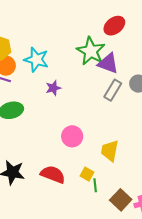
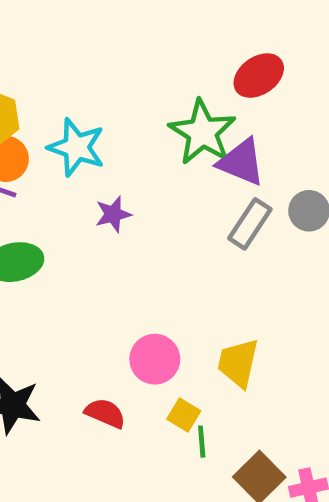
pink circle: (72, 136) -> (155, 359), moved
red semicircle: (53, 174) -> (105, 413), size x0.7

